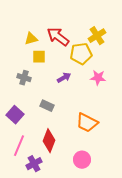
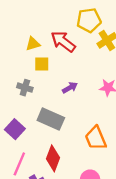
yellow pentagon: (81, 54) -> (89, 20), moved
gray rectangle: (47, 106) -> (51, 119), size x1.6
orange trapezoid: (87, 123) -> (96, 138), turned 40

